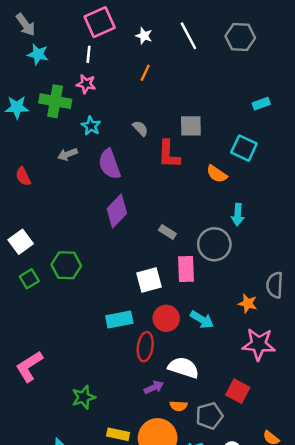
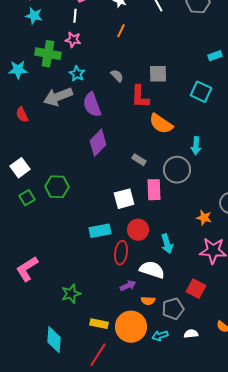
cyan star: (17, 107) -> (18, 70), moved
gray arrow: (68, 154) -> (58, 97), size x1.8
orange semicircle: (217, 174) -> (161, 124), moved, size x1.4
cyan arrow: (202, 320) -> (167, 244), moved, turned 42

